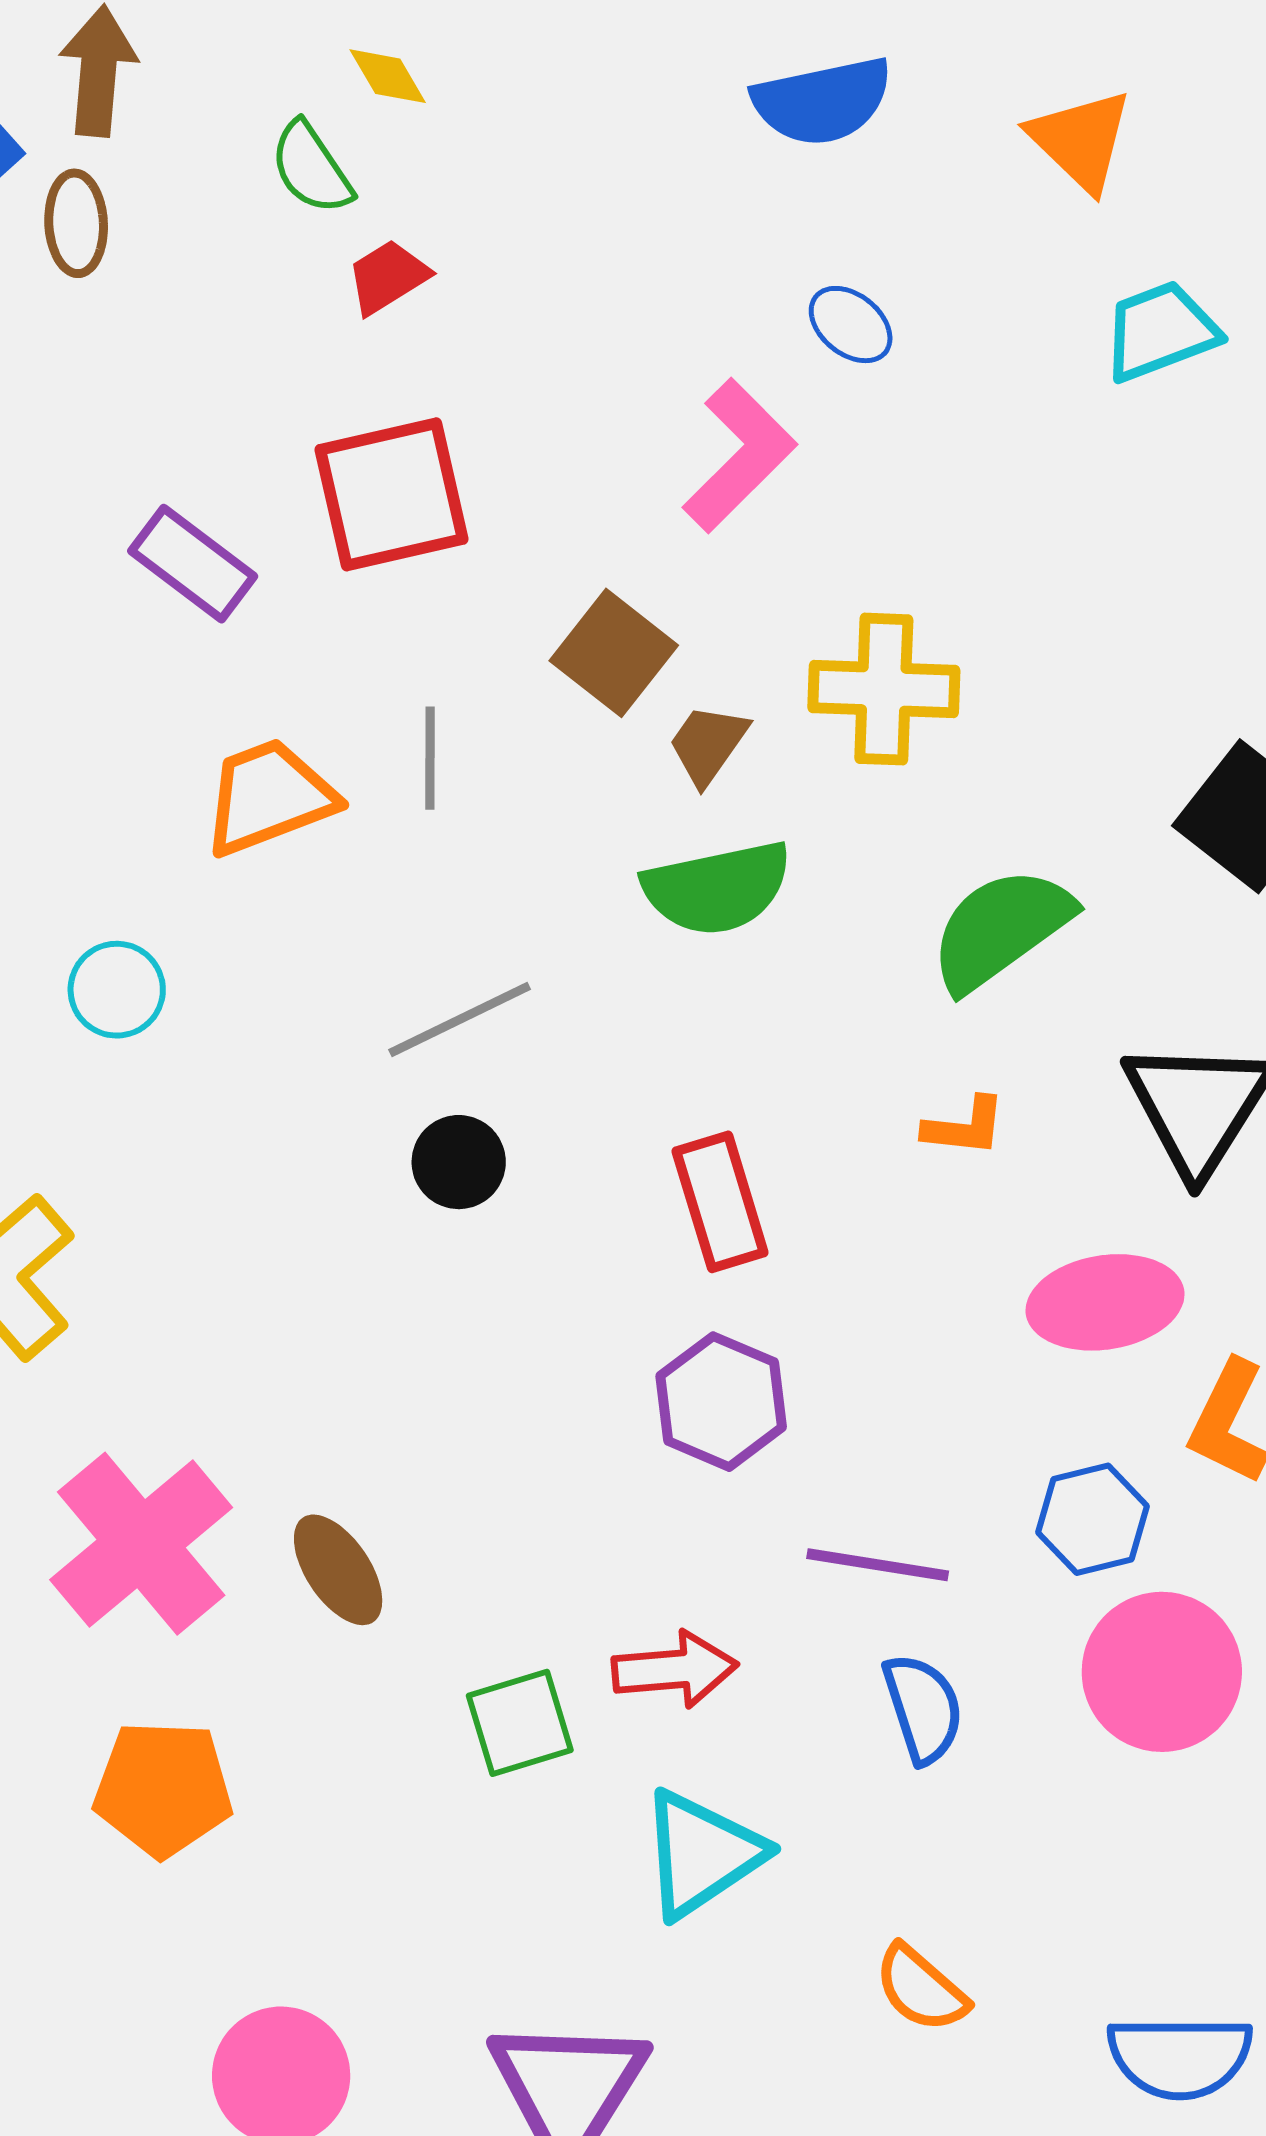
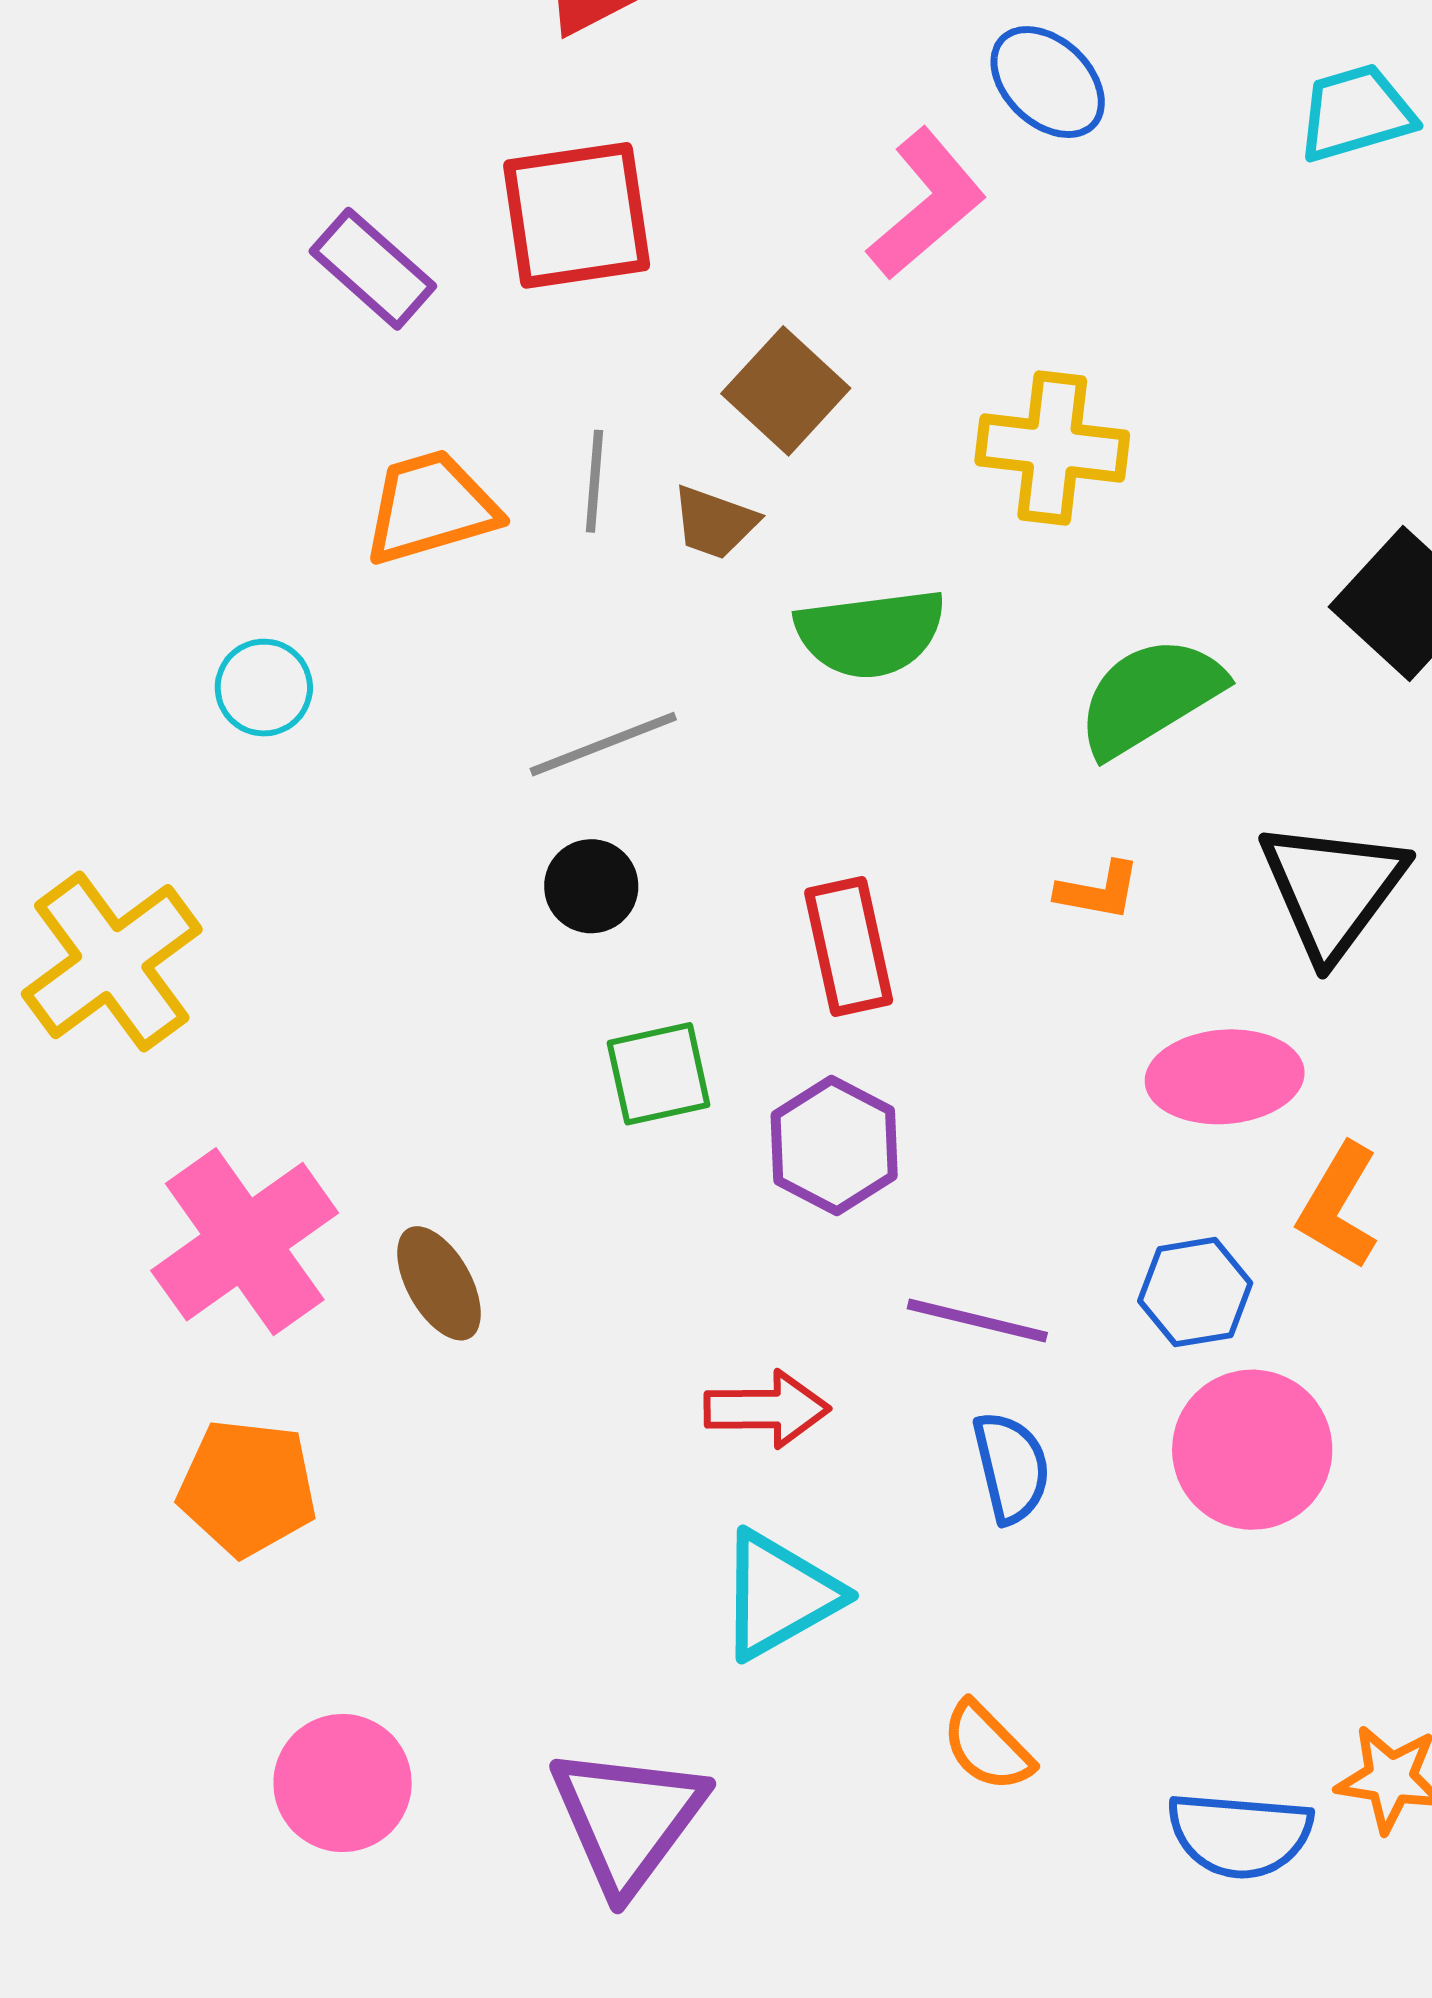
blue ellipse: (851, 325) -> (1048, 82), size x1.4
brown trapezoid: (708, 744) -> (715, 522), moved, turned -110
green square: (520, 1723) -> (659, 1074), moved

